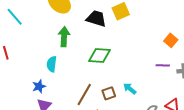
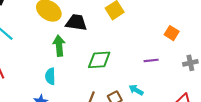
black trapezoid: (96, 19) -> (76, 22), moved
purple line: (163, 65) -> (151, 60), moved

